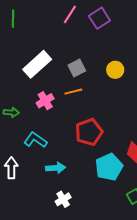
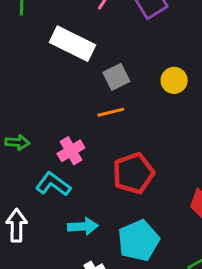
white rectangle: (37, 64) -> (73, 44), moved, turned 68
pink cross: (45, 101) -> (71, 151), moved
cyan pentagon: (109, 167) -> (139, 241), moved

